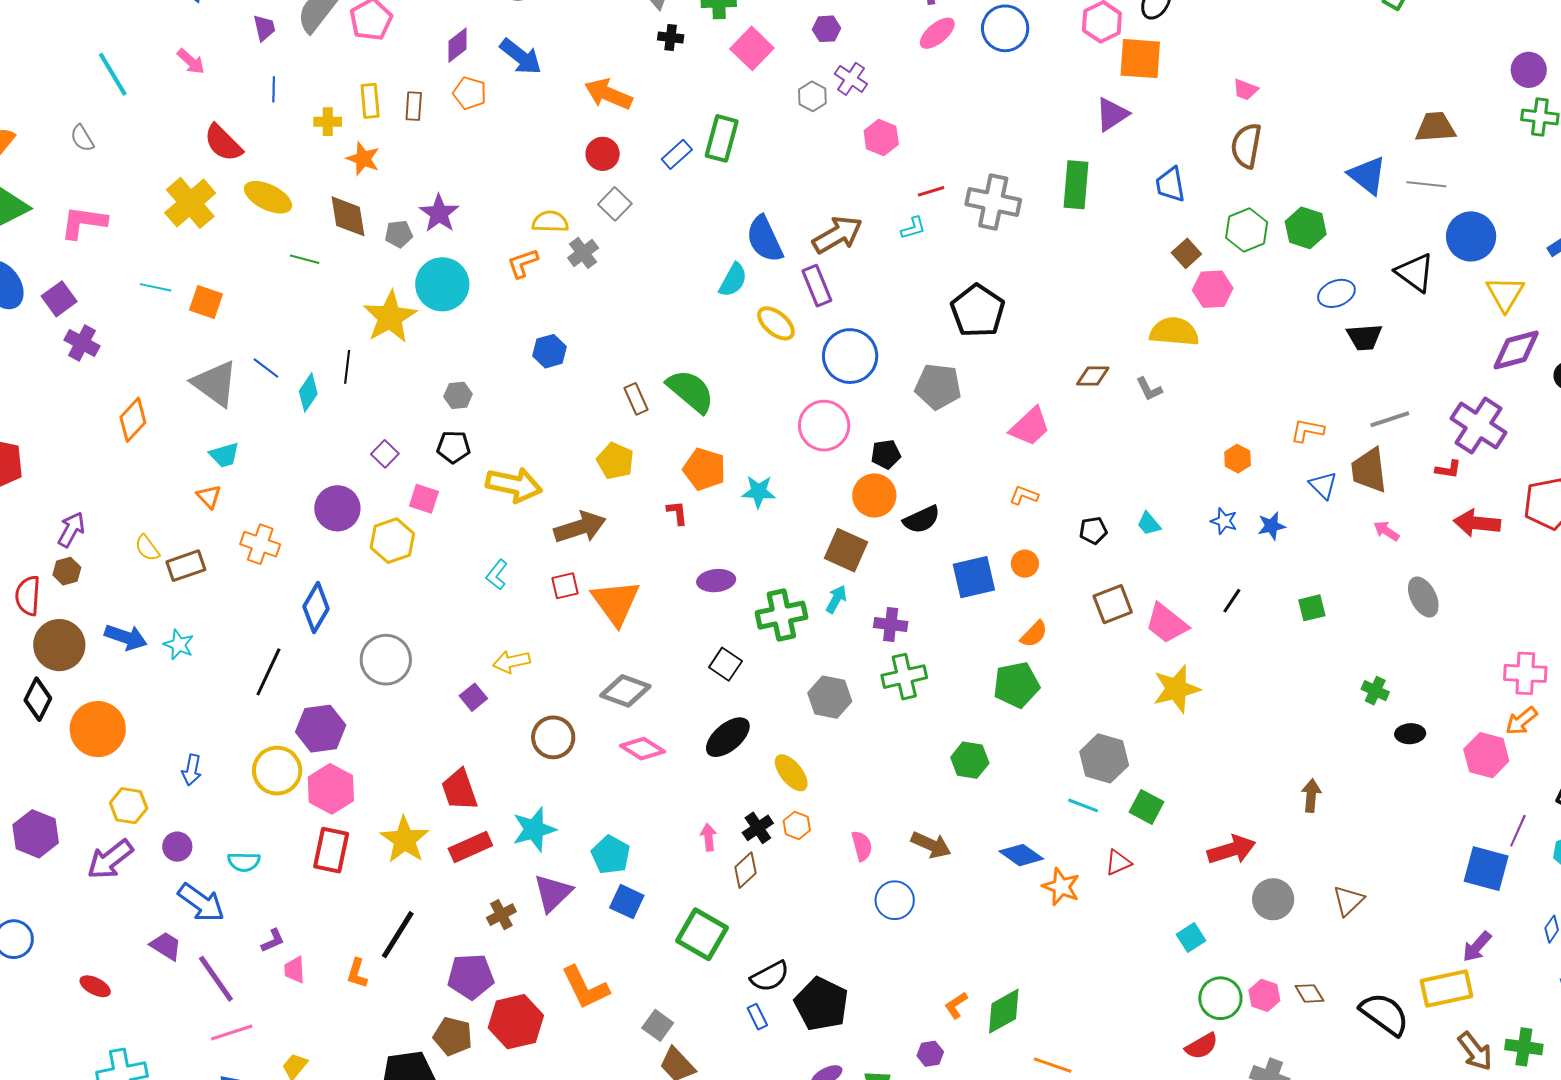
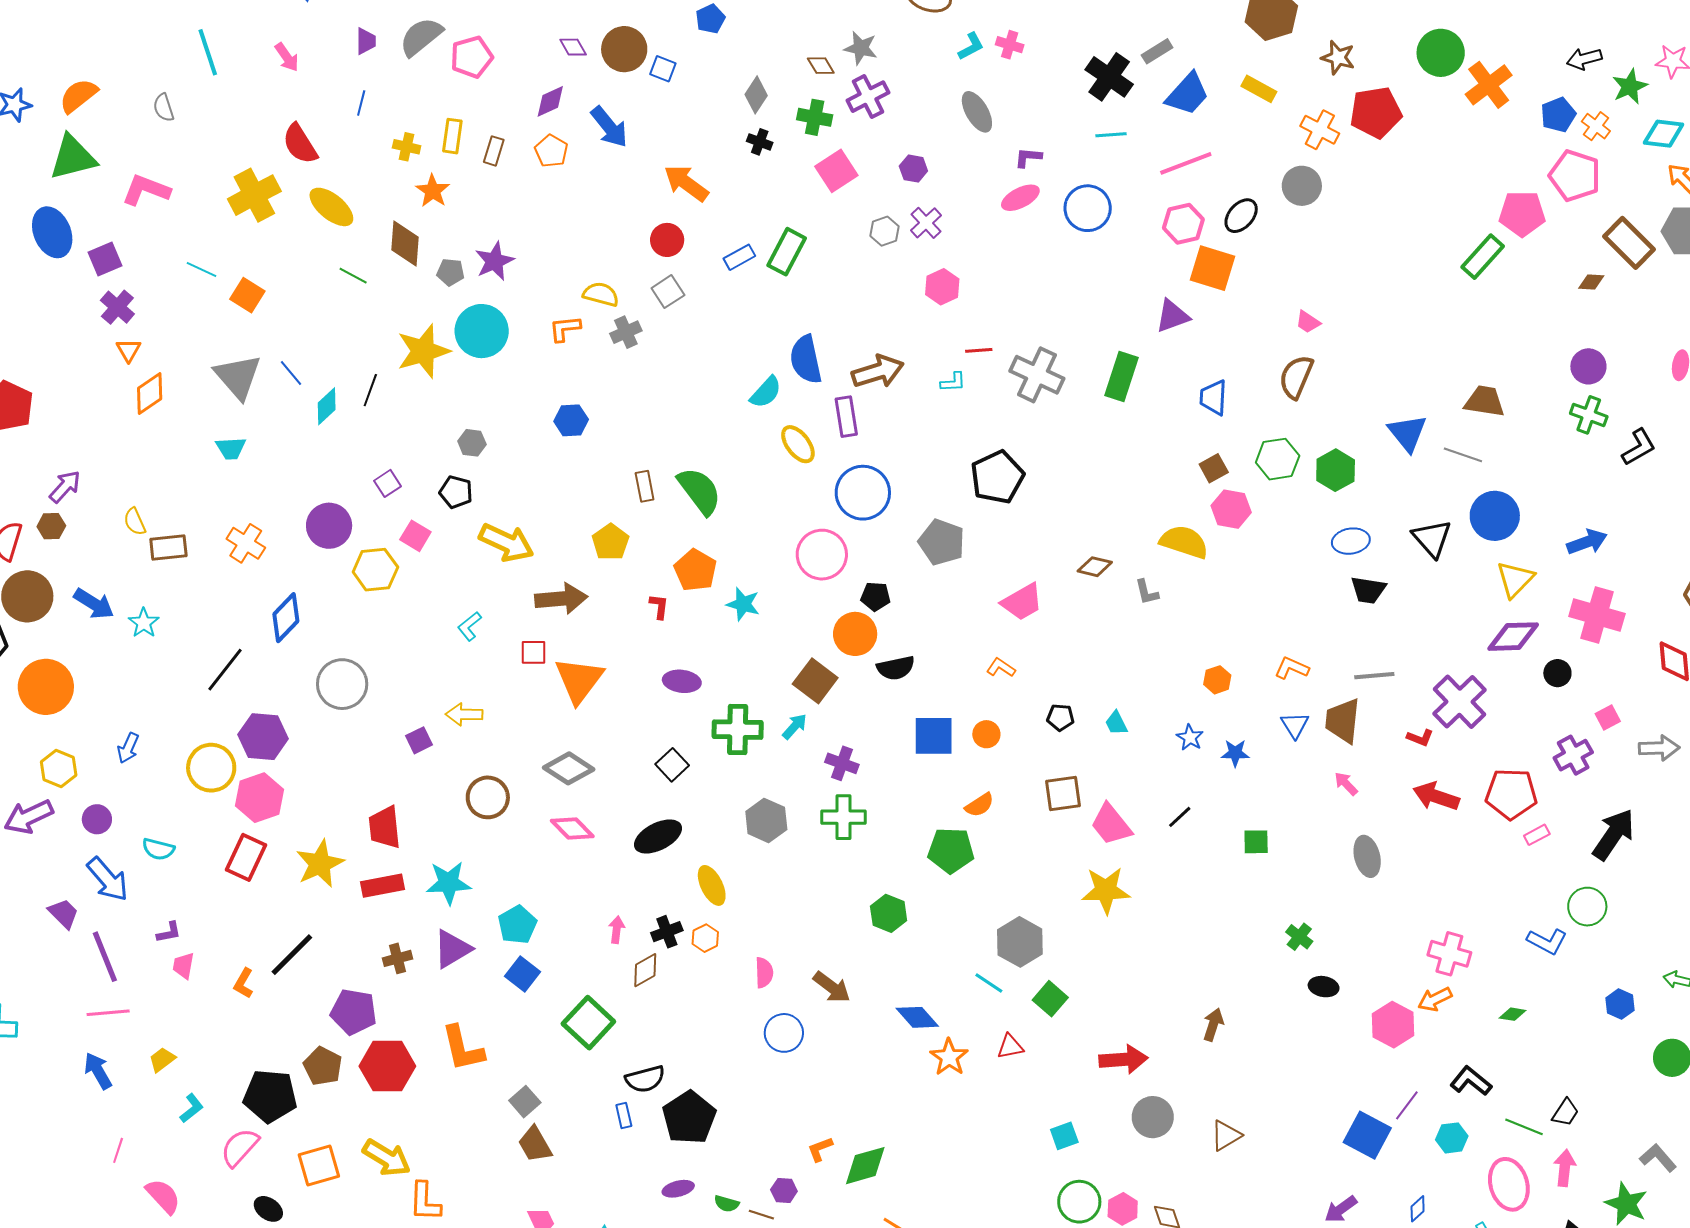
orange triangle: (209, 496) -> (129, 350), moved

